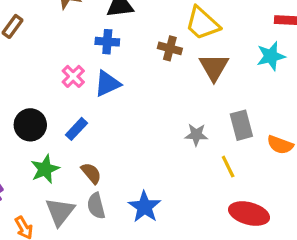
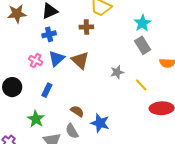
cyan star: (271, 56) -> (142, 23), moved
brown triangle: (214, 67) -> (80, 60), moved
black circle: (30, 125) -> (12, 87), moved
gray rectangle: (241, 125) -> (143, 45), moved
brown semicircle: (91, 173) -> (77, 111), moved

